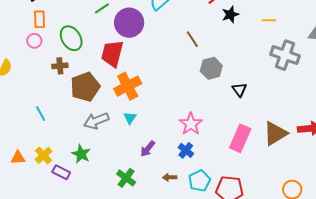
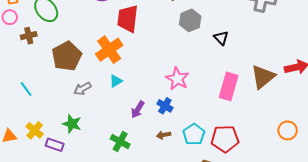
red trapezoid: (112, 53) -> (128, 19), moved
brown cross: (60, 66) -> (29, 36), moved
cyan triangle: (130, 118) -> (116, 81), turned 32
gray arrow: (96, 121) -> (82, 89), size x0.7
blue cross: (186, 150) -> (165, 106), moved

